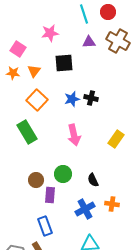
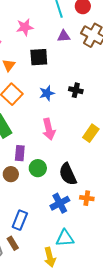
black cross: (91, 98) -> (76, 90), moved
black semicircle: (93, 180) -> (68, 174), size x1.6
purple rectangle: (50, 195) -> (20, 153), moved
blue rectangle: (45, 226) -> (20, 220), turned 42

